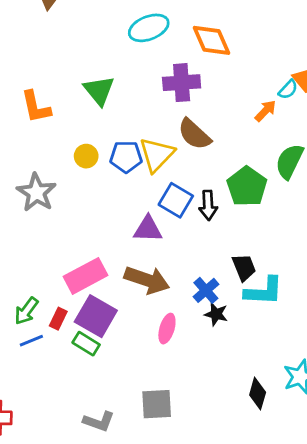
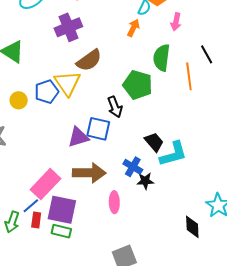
brown semicircle: (194, 134) -> (89, 60), turned -60
blue square: (176, 200) -> (98, 129), moved
blue line: (31, 341) -> (31, 206), moved

